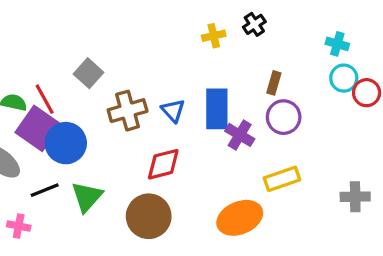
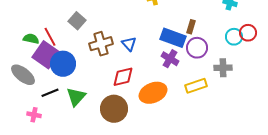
cyan circle: (344, 78) -> (234, 37), moved
blue rectangle: (217, 109) -> (173, 38), moved, turned -70
gray cross: (355, 197) -> (223, 68), moved
orange ellipse: (240, 218) -> (153, 93), moved

